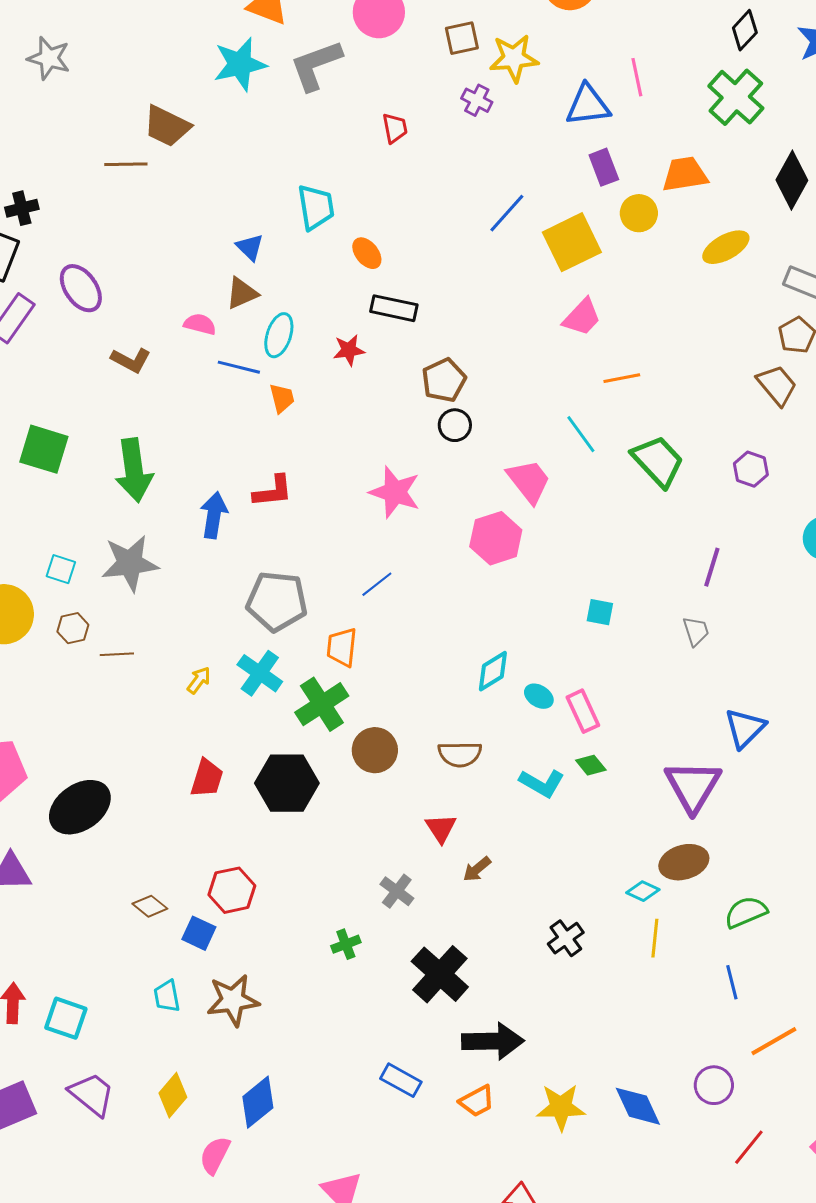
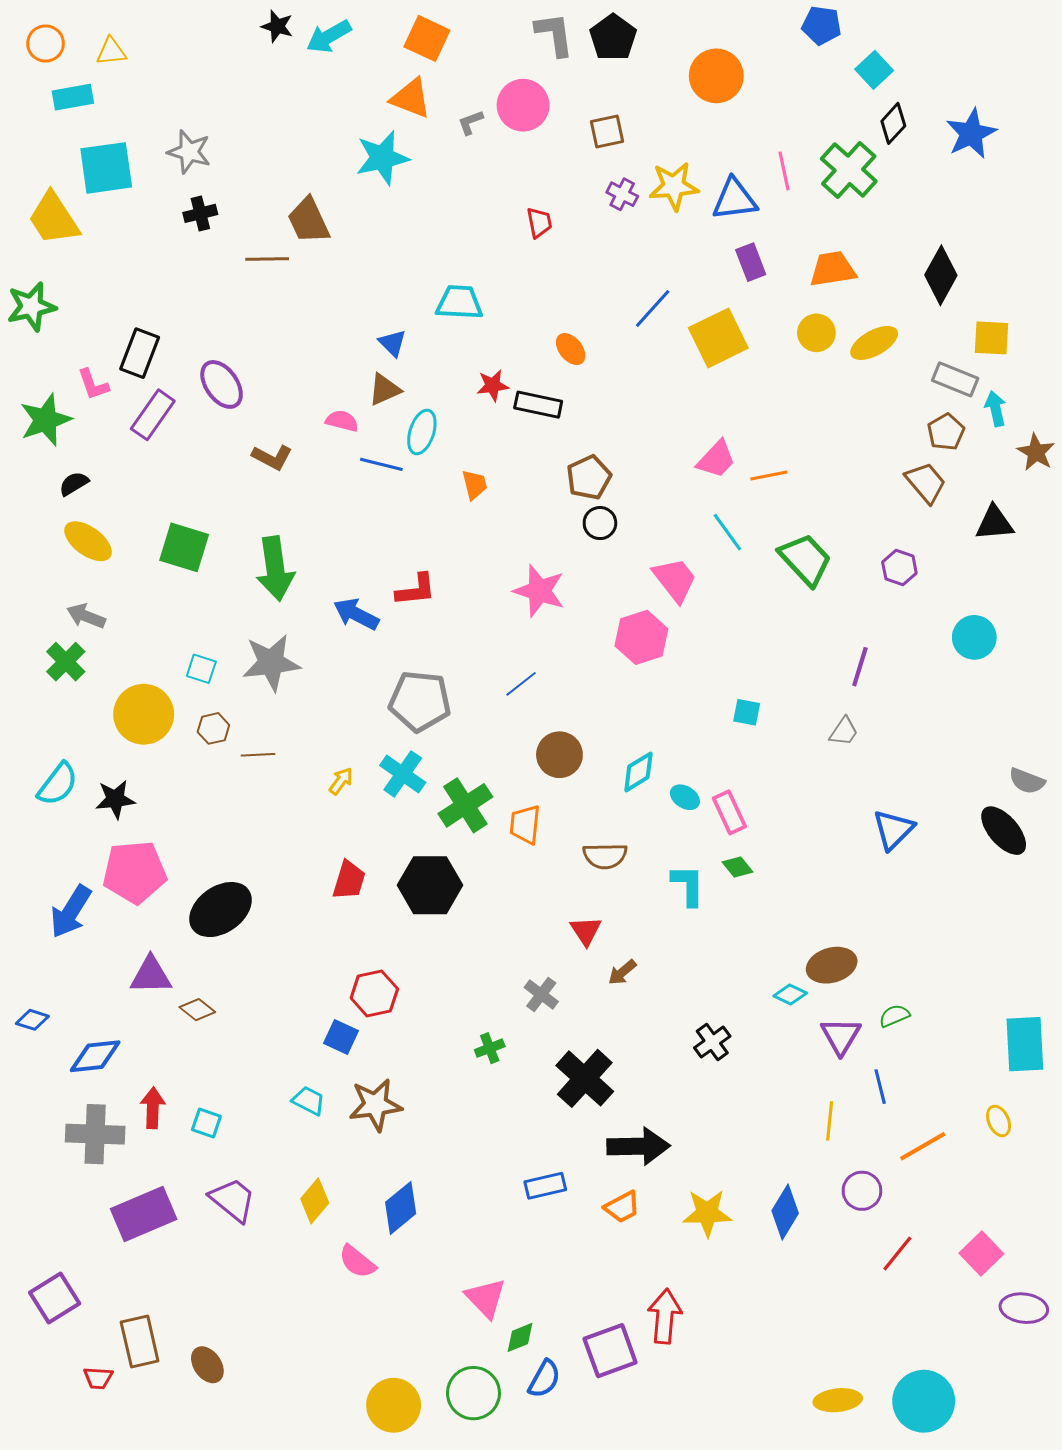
yellow star: (514, 58) -> (674, 186), moved
gray L-shape: (316, 65) -> (470, 122), moved, size x0.5
green cross: (736, 97) -> (849, 170), moved
brown trapezoid: (167, 126) -> (309, 221), turned 39
cyan trapezoid: (316, 207) -> (459, 302), turned -78
black cross: (22, 208) -> (200, 213), moved
yellow circle: (639, 213) -> (816, 333), moved
orange ellipse: (367, 253) -> (571, 349), moved
pink trapezoid: (582, 317) -> (716, 459), moved
red star: (349, 350) -> (493, 385), moved
orange trapezoid: (282, 398) -> (474, 485), moved
blue arrow: (214, 515) -> (356, 614), turned -72
gray trapezoid: (696, 631) -> (844, 731), turned 52
orange trapezoid: (342, 647) -> (525, 825), moved
brown circle: (375, 750) -> (559, 755), moved
cyan L-shape: (542, 783) -> (688, 885), turned -120
purple triangle: (693, 786) -> (841, 1036), moved, size x0.7
brown diamond: (150, 906) -> (197, 1010), moved
green semicircle: (746, 912) -> (894, 1016), size x0.7
yellow line: (655, 938) -> (830, 1121), moved
cyan trapezoid: (167, 996) -> (309, 1101), turned 128
cyan square: (66, 1018) -> (206, 1123), size x0.7
blue rectangle: (401, 1080) -> (545, 1186), turned -42
blue diamond: (638, 1106) -> (785, 1212), turned 56
pink semicircle: (215, 1155) -> (357, 1262), turned -78

